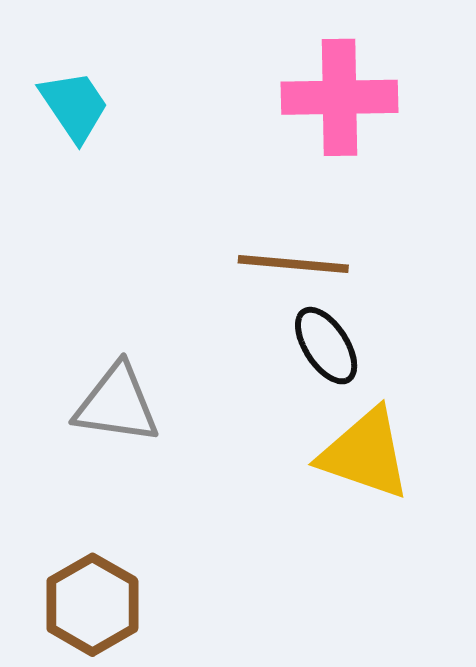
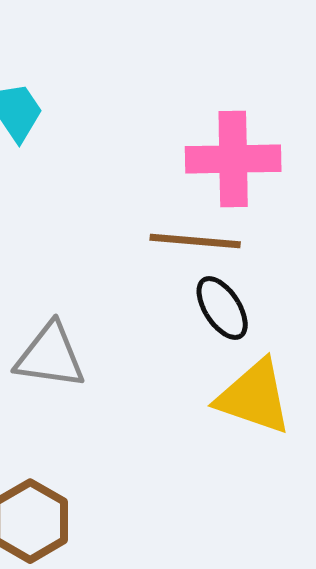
pink cross: (339, 97) -> (233, 159), moved

